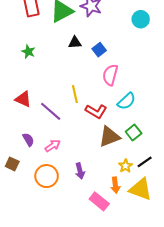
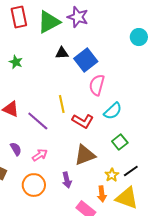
cyan circle: (141, 19) -> (139, 37), moved
blue square: (99, 50) -> (86, 60), size x1.6
brown triangle: (109, 137) -> (85, 155), moved

